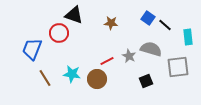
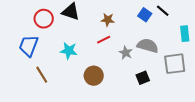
black line: (165, 25) -> (163, 11), moved
red circle: (59, 33) -> (44, 19), moved
red line: (107, 61) -> (104, 40), moved
cyan star: (72, 74) -> (69, 51), moved

